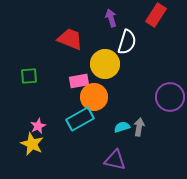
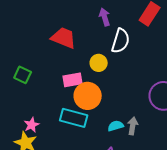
yellow circle: (105, 64) -> (99, 63), size x0.6
green square: (29, 76) -> (23, 75), turned 30
cyan rectangle: (80, 119) -> (74, 118), turned 44

